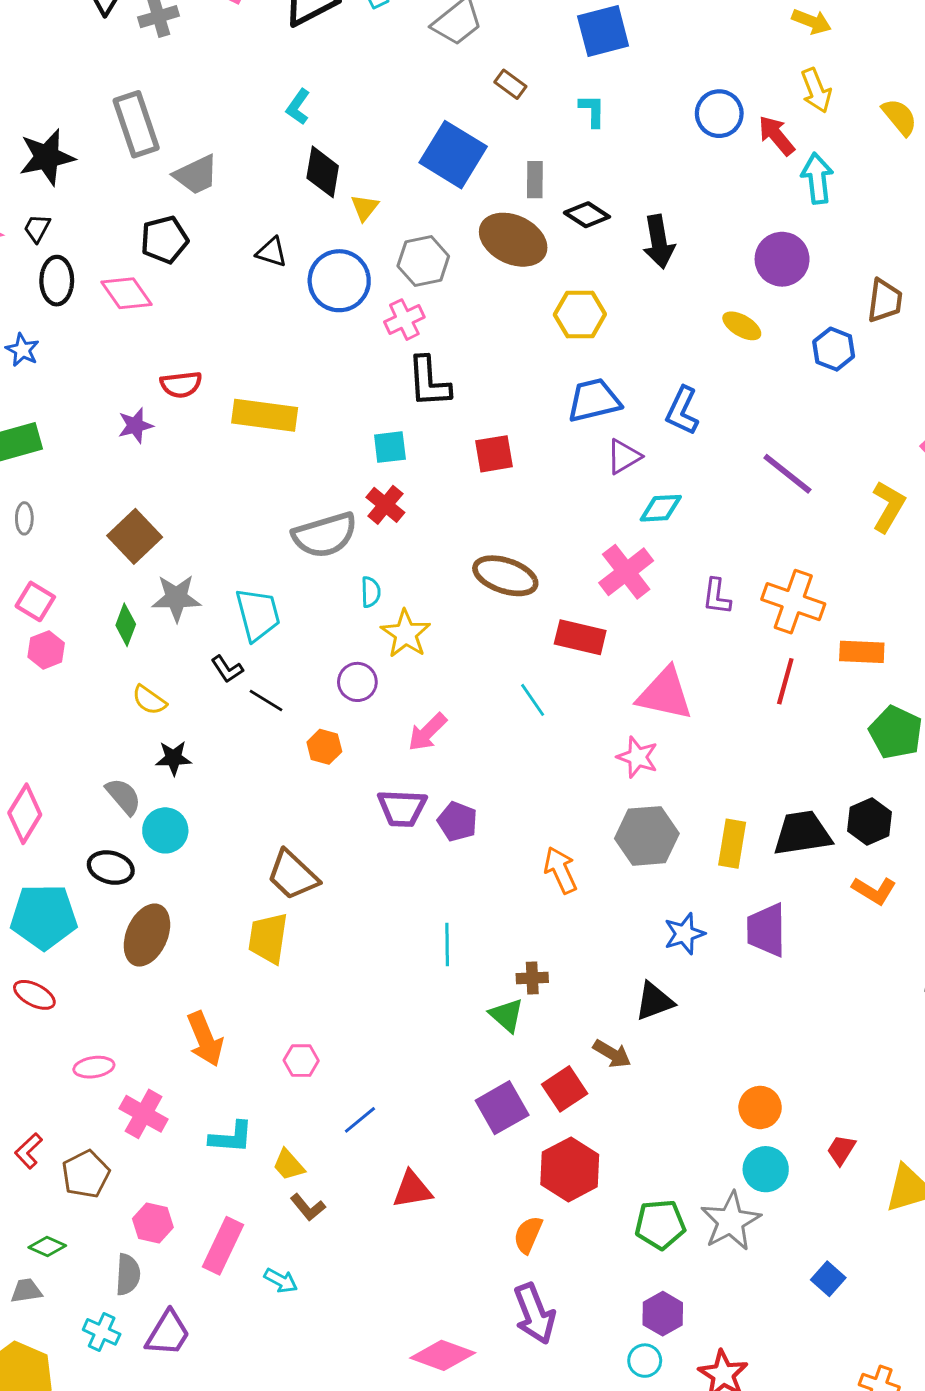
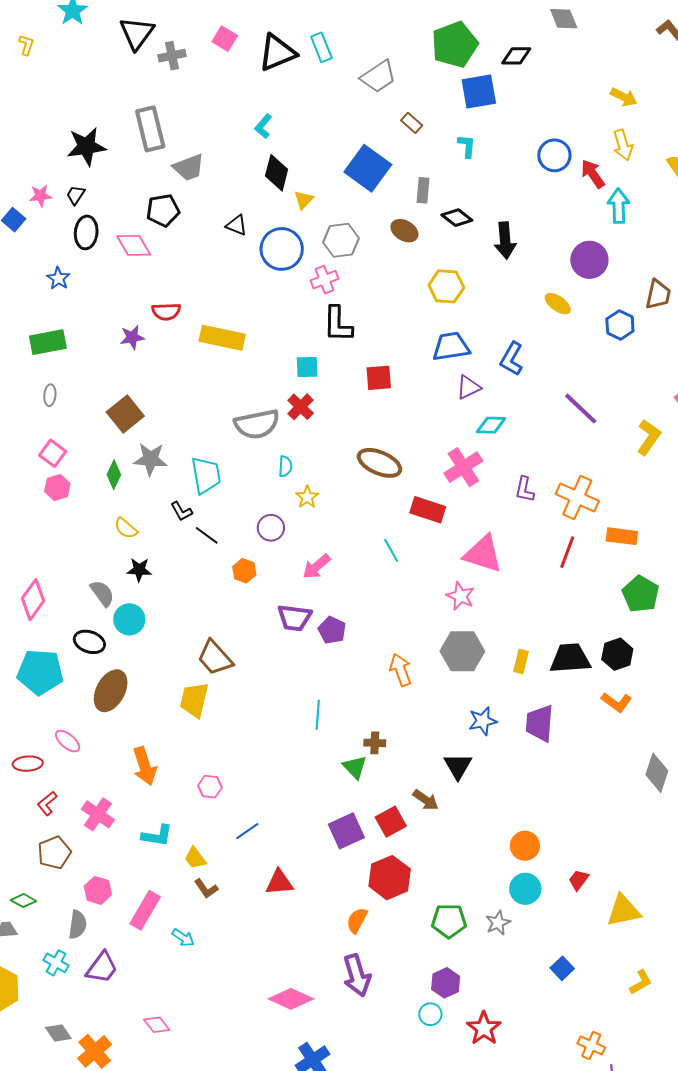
brown ellipse: (513, 240) -> (404, 231), size x0.6
yellow star: (406, 634) -> (307, 497), size x0.7
yellow rectangle: (732, 844) -> (521, 661), size x0.7
red ellipse: (34, 995) -> (28, 764), moved, turned -36
black triangle: (654, 1001) -> (458, 766), turned -44
pink ellipse: (94, 1067) -> (68, 741), moved, turned 44
red L-shape: (29, 1151) -> (47, 803), moved
gray star: (731, 1221) -> (498, 923), size x0.6

